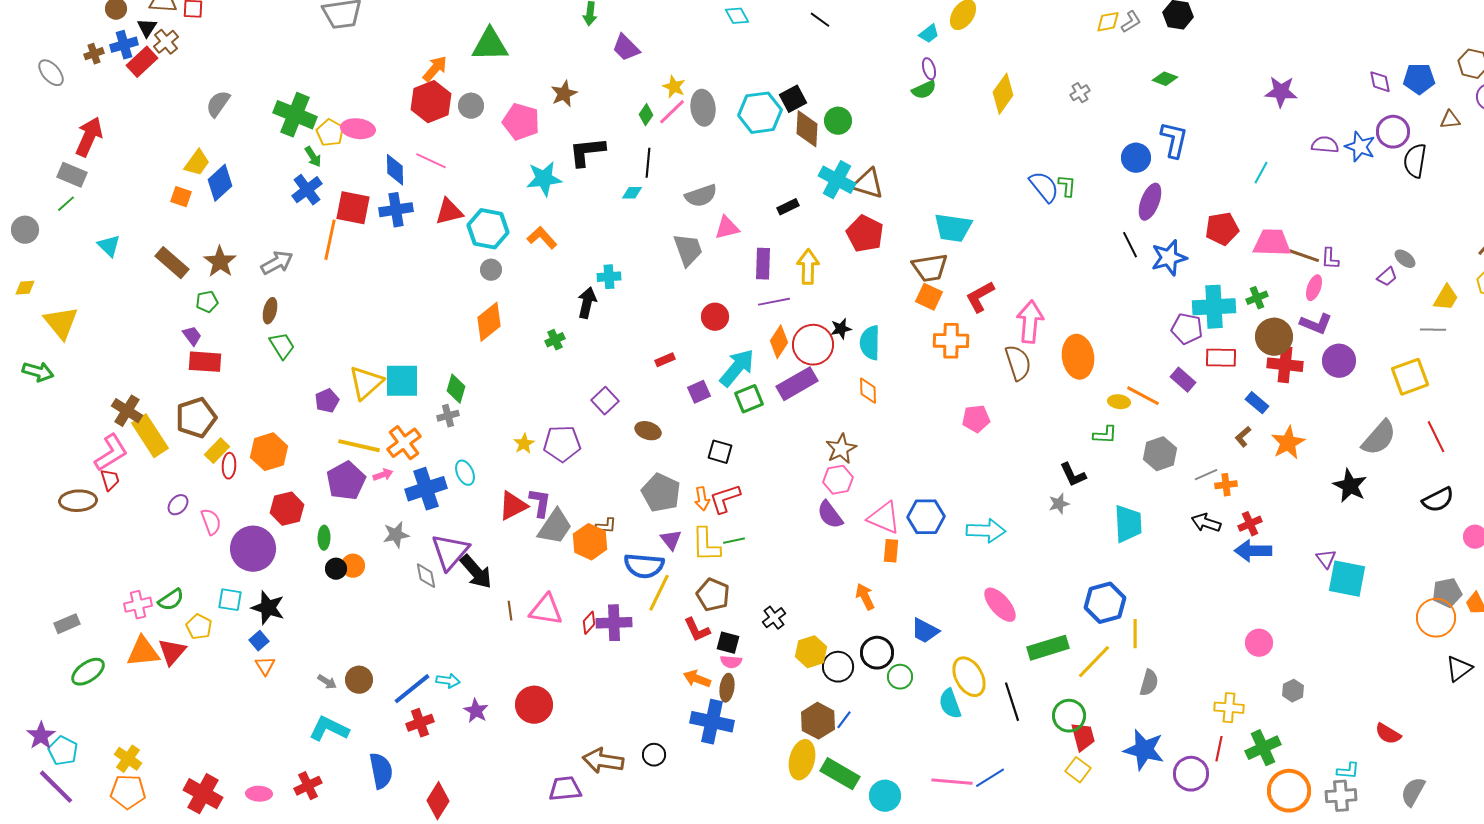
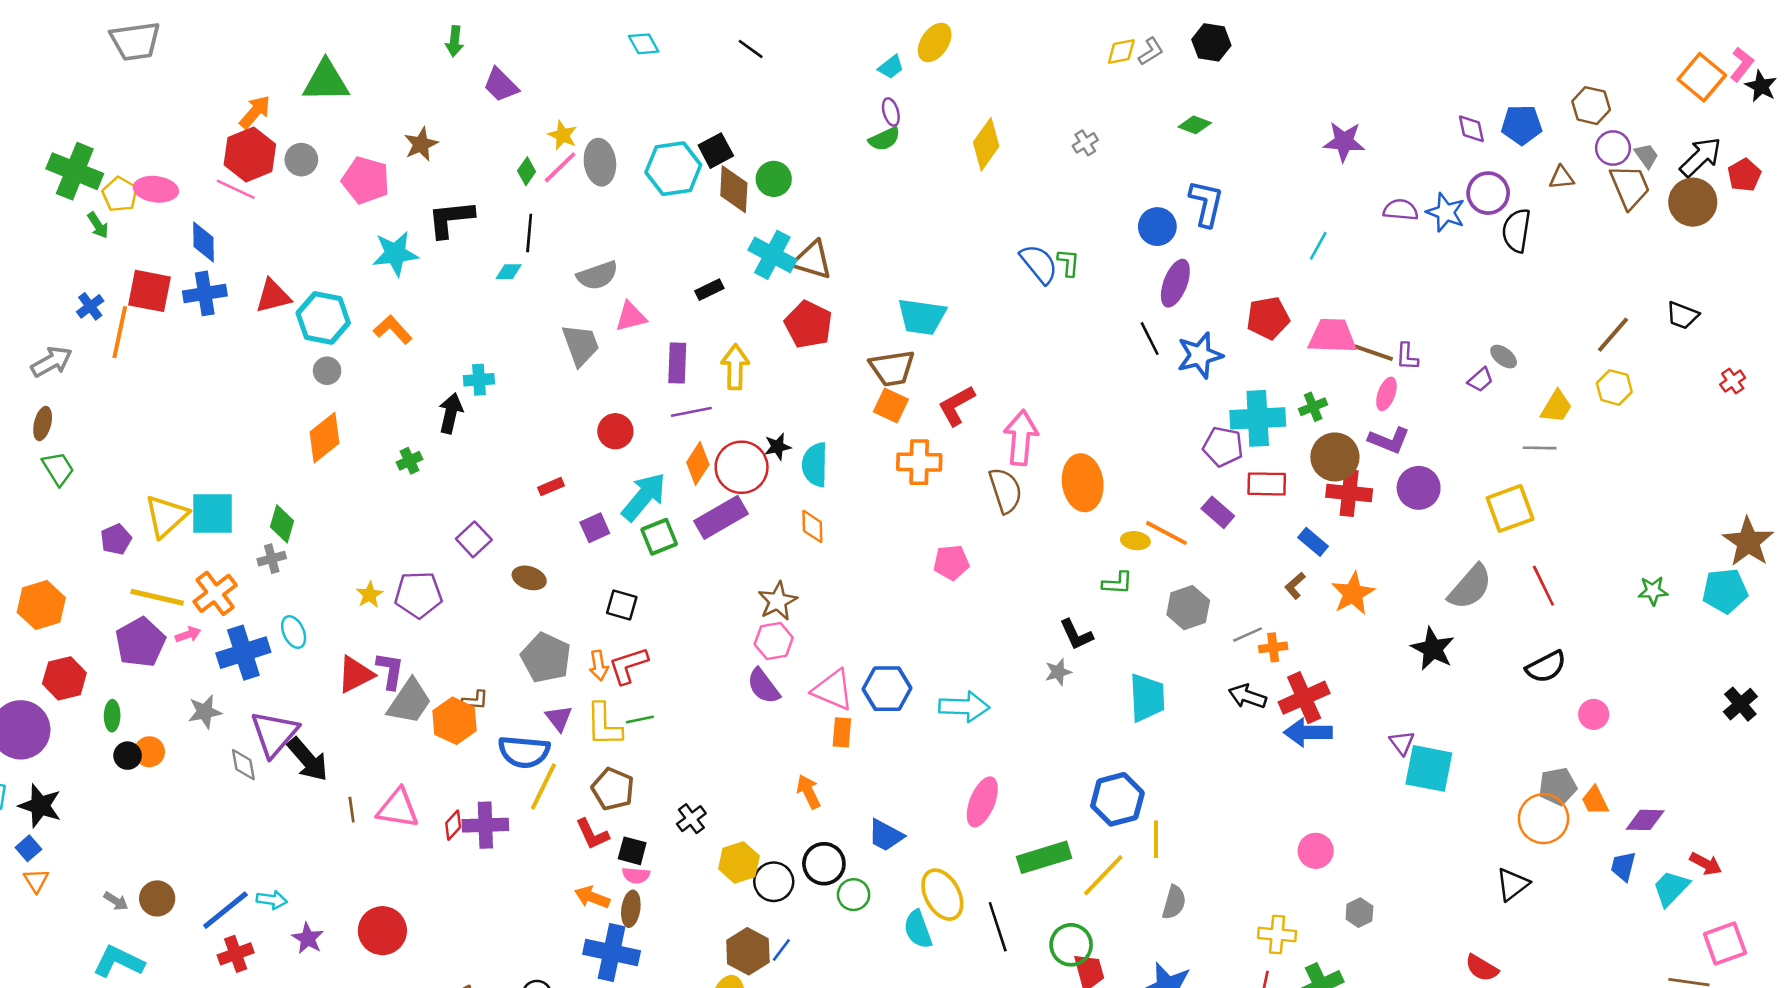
pink line: (431, 161) -> (236, 189), moved
blue cross: (307, 190) -> (90, 306), moved, size x0.7
red cross: (1250, 524) -> (1304, 698), size x1.6
pink ellipse: (1000, 605) -> (982, 802), turned 63
black triangle: (1459, 669) -> (1513, 884), moved

